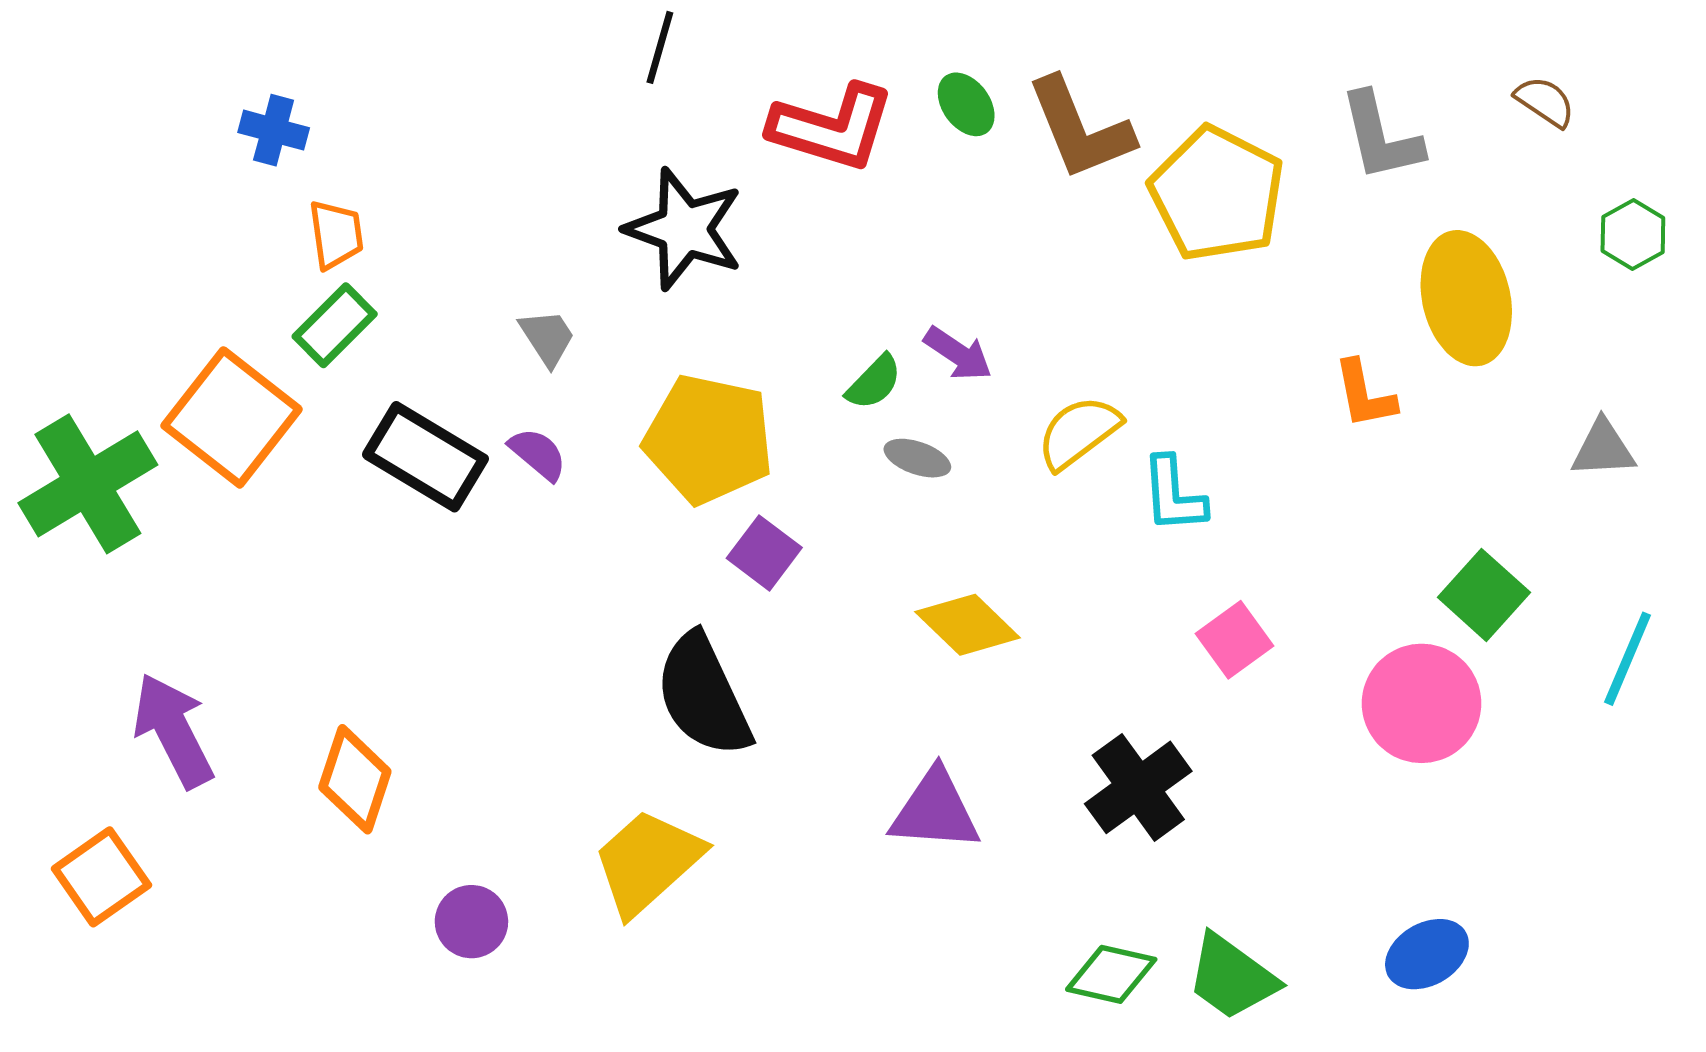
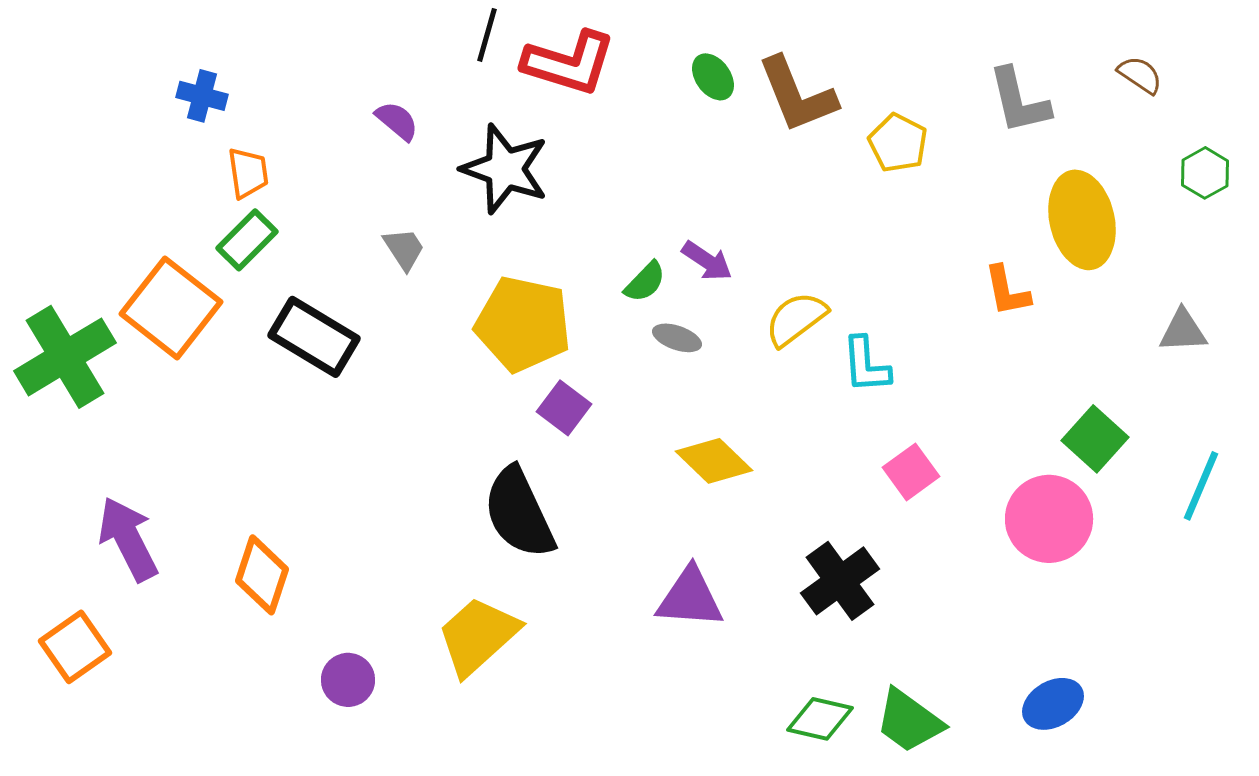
red L-shape: (832, 127) -> (569, 63), moved
yellow pentagon: (1217, 194) -> (898, 143), size x0.6
purple semicircle: (538, 454) -> (397, 121), moved

